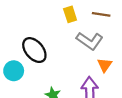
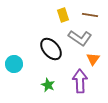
black ellipse: (34, 50) -> (51, 49), moved

